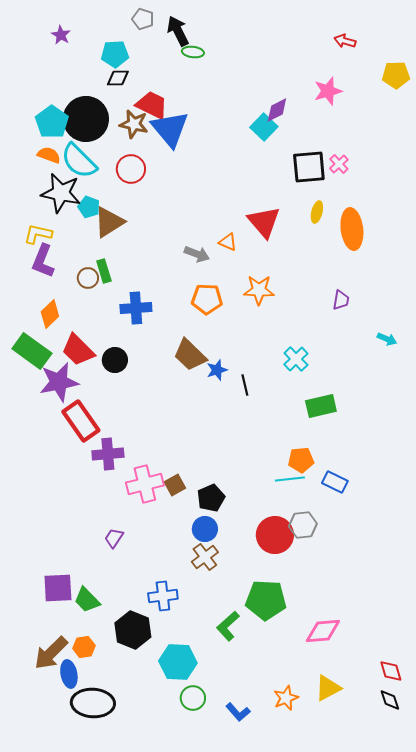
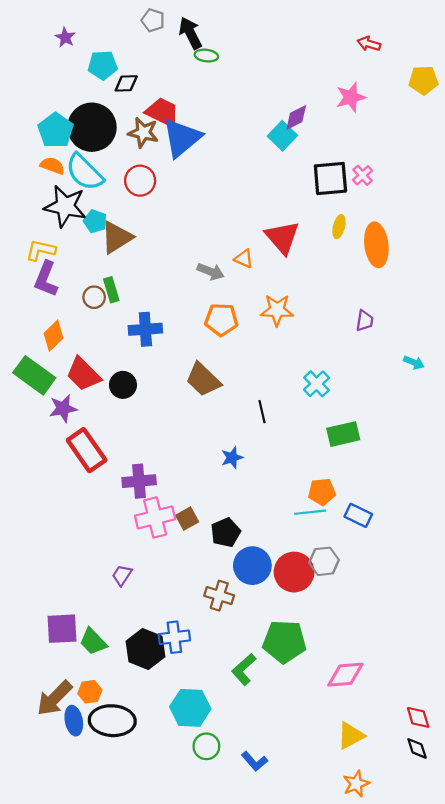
cyan pentagon: (115, 54) -> (103, 65), moved
blue triangle: (170, 129) -> (182, 138), turned 30
blue star: (217, 370) -> (232, 458), moved
purple star: (59, 382) -> (63, 408), size x0.7
purple cross: (108, 454) -> (139, 481), moved
blue circle: (205, 529) -> (252, 566), moved, size x1.4
brown cross: (205, 557) -> (219, 596), turned -36
black hexagon: (133, 630) -> (145, 649), moved
orange star: (286, 698) -> (356, 784), moved
black ellipse: (93, 703) -> (112, 721), moved

